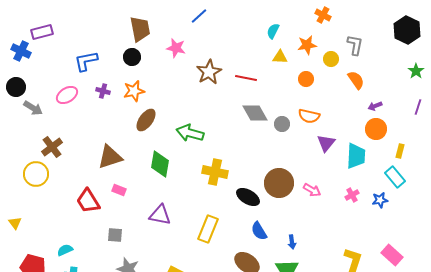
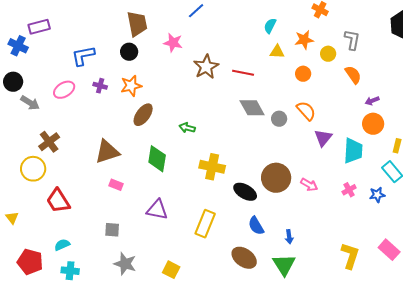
orange semicircle: (309, 116) -> (306, 111), turned -145
green arrow: (190, 133) -> (187, 128), size x0.6
red trapezoid: (88, 201) -> (58, 201), moved

